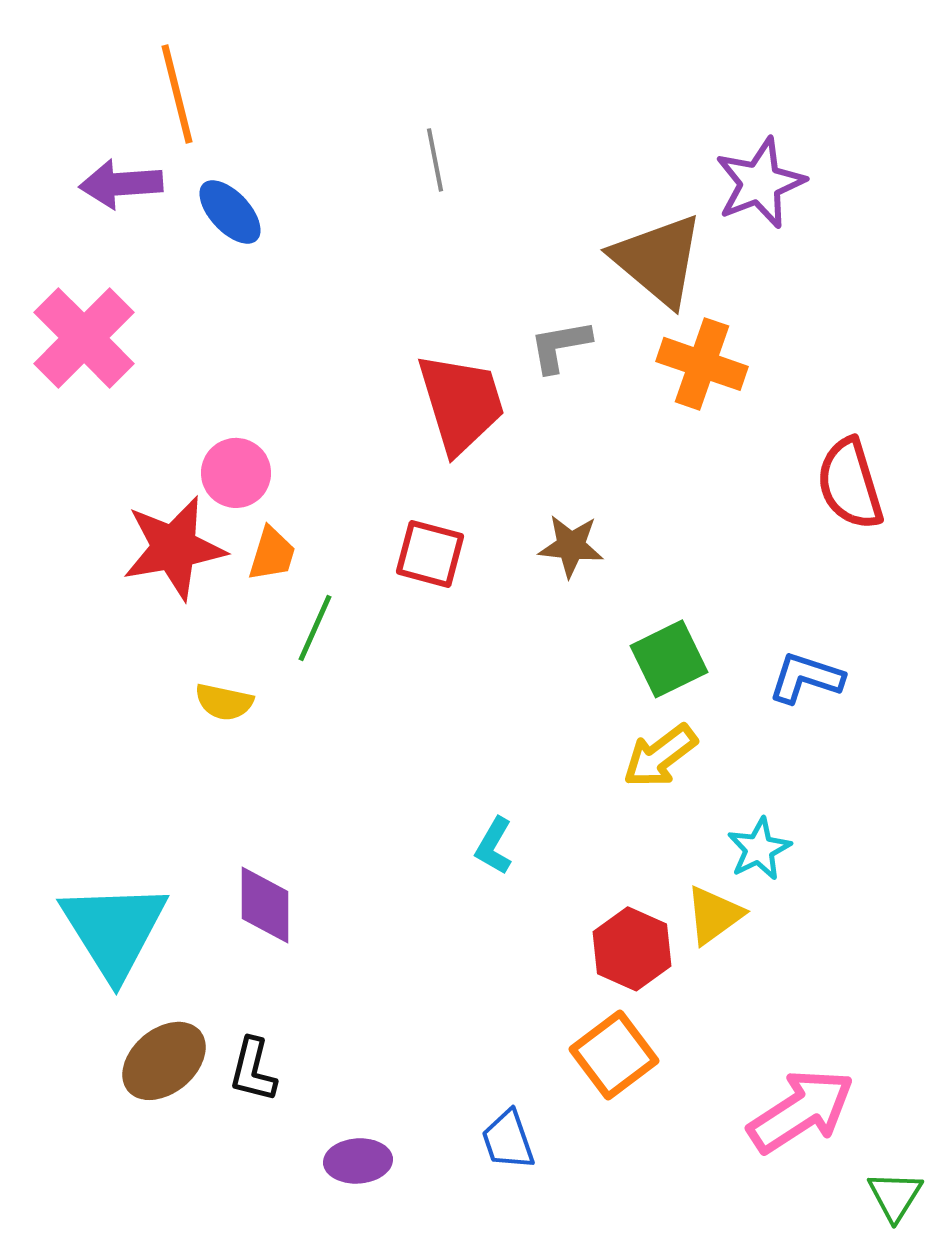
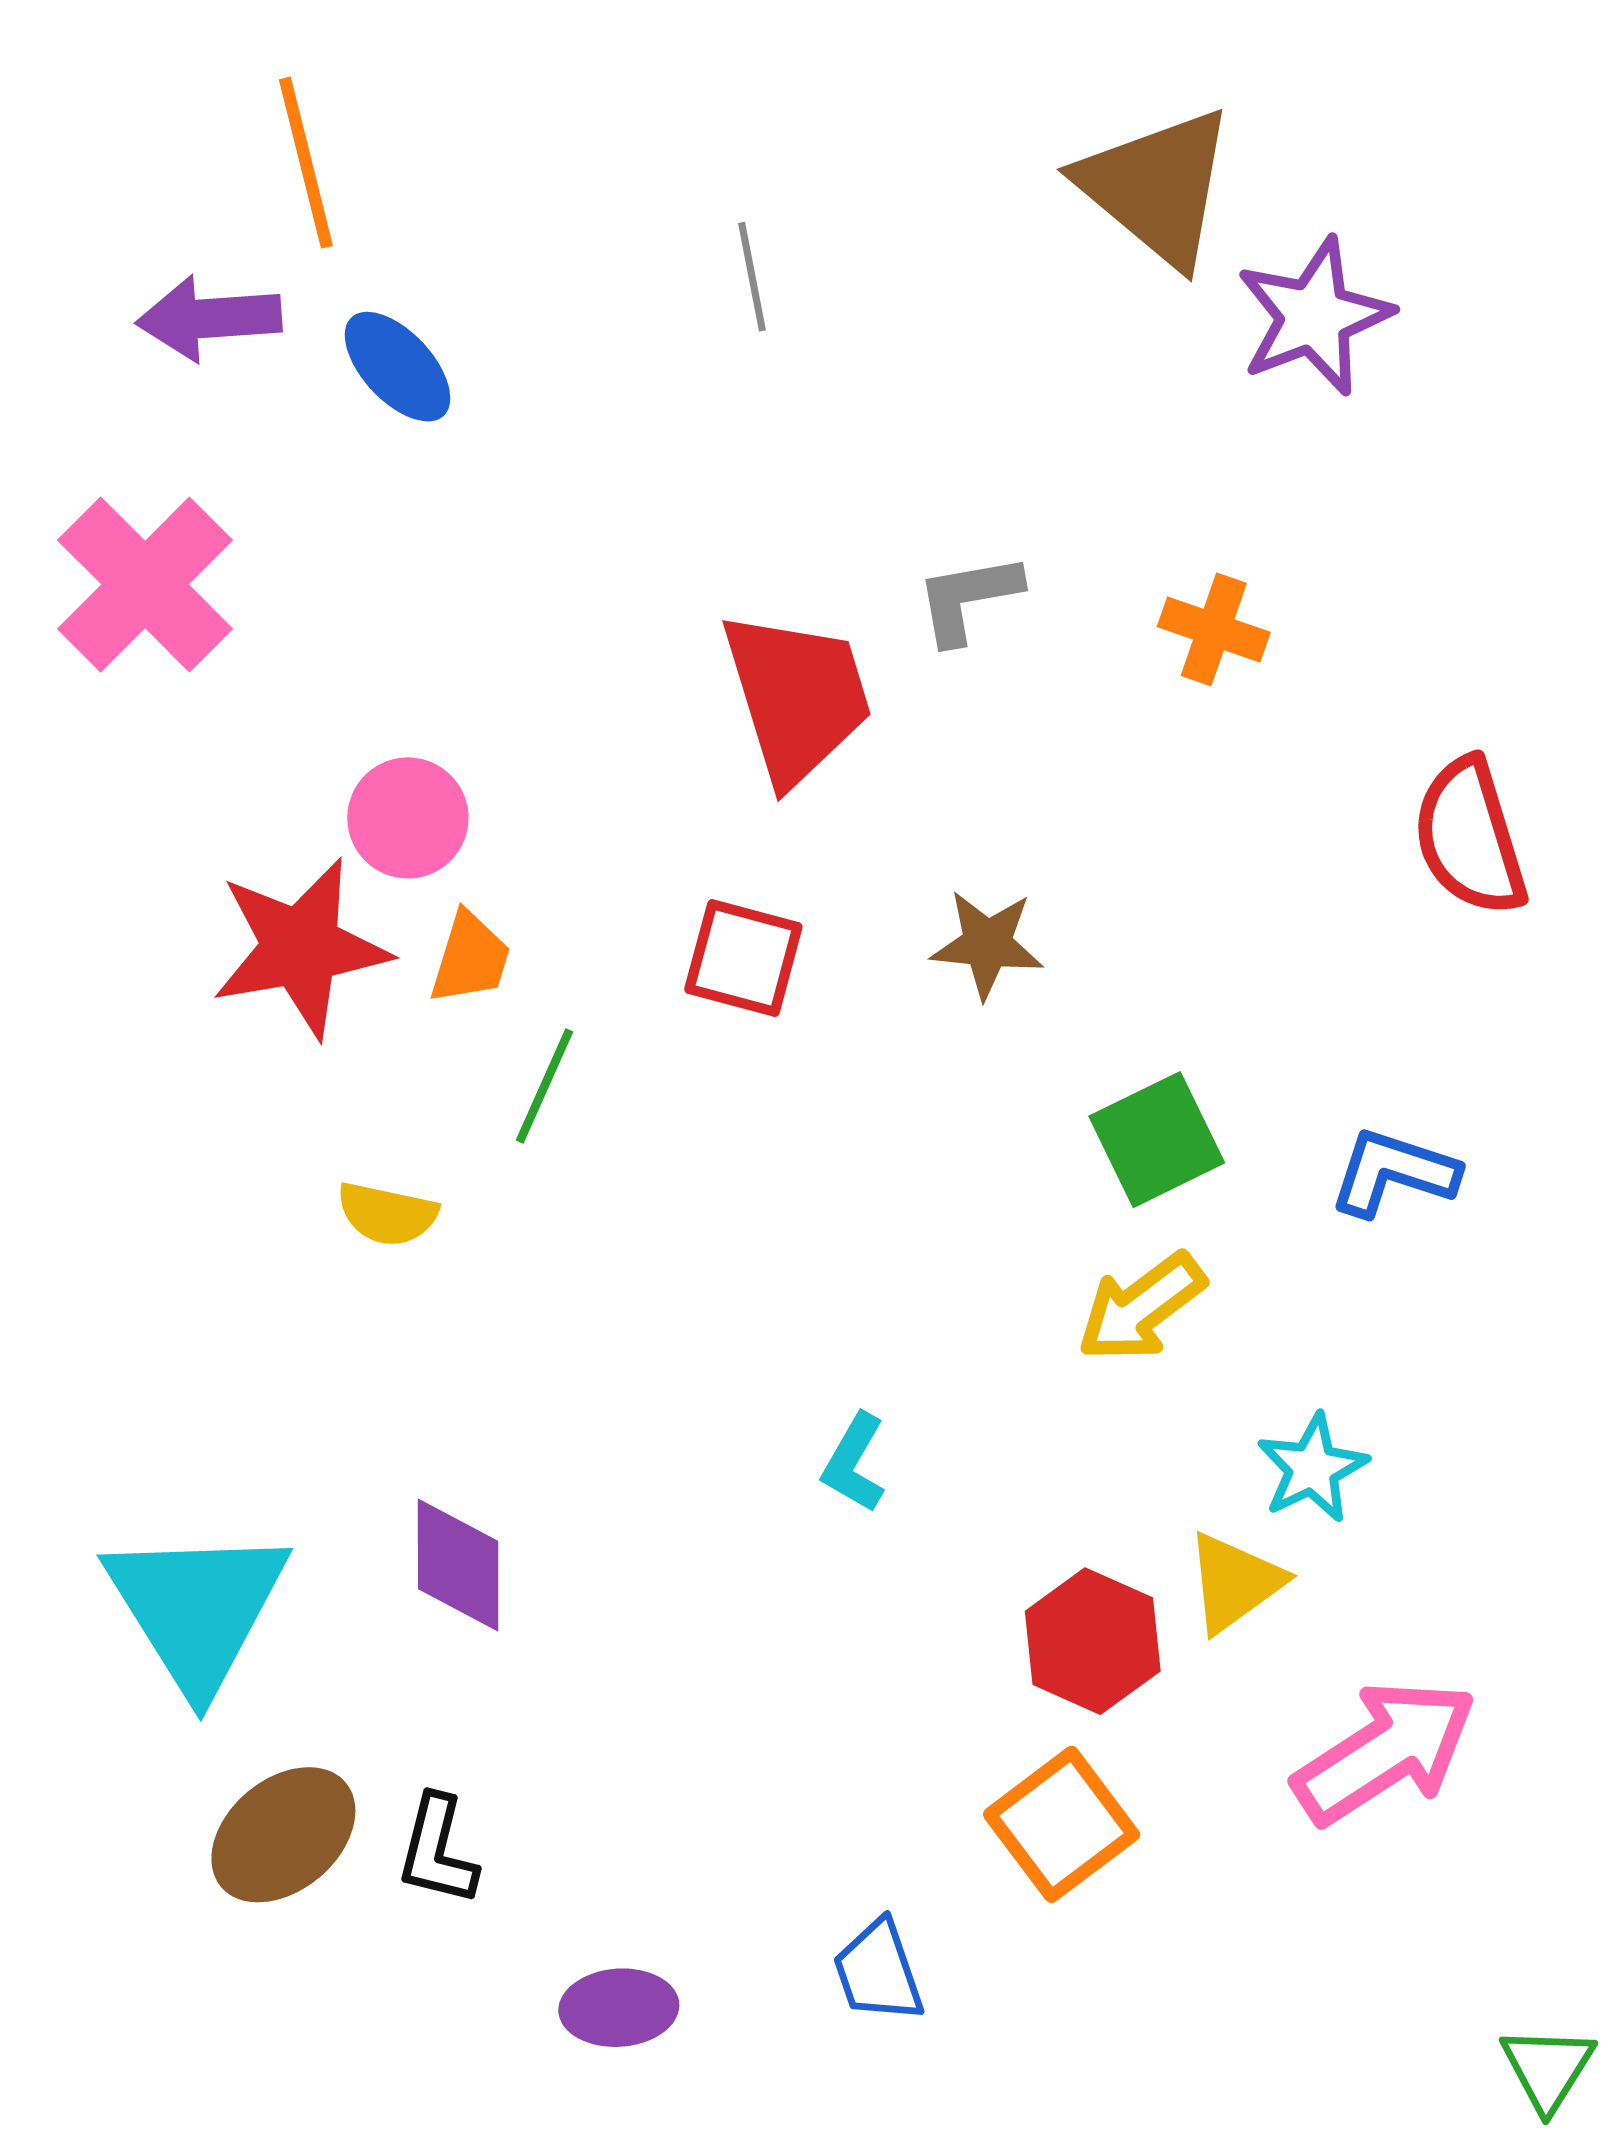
brown triangle: (658, 260) -> (1157, 187), moved
orange cross: (702, 364) -> (1214, 629), size x0.7
pink arrow: (801, 1111) -> (1385, 1752), moved

